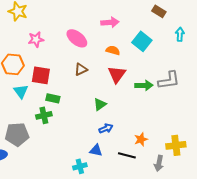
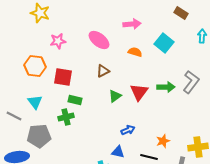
red triangle: (117, 74) -> (139, 92), moved
gray L-shape: (169, 80) -> (191, 82), turned -45
cyan triangle: (21, 91) -> (35, 102), moved
green triangle: (100, 104) -> (115, 96), moved

